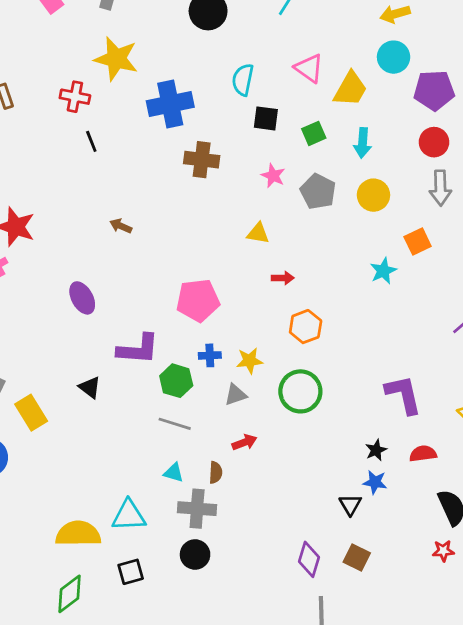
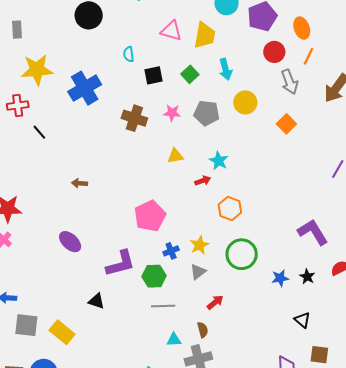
cyan semicircle: (243, 80) -> (129, 54), size x0.7
brown cross: (202, 160) -> (134, 118), moved, turned 30
cyan star: (383, 271) -> (219, 161), moved
blue star: (375, 482) -> (280, 278), moved

